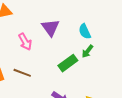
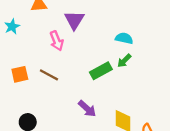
purple triangle: (51, 28) -> (74, 20), moved
cyan semicircle: (85, 31) -> (124, 38), turned 119

